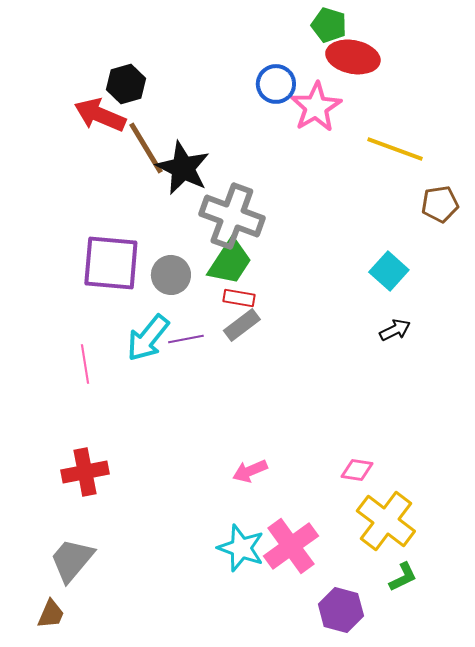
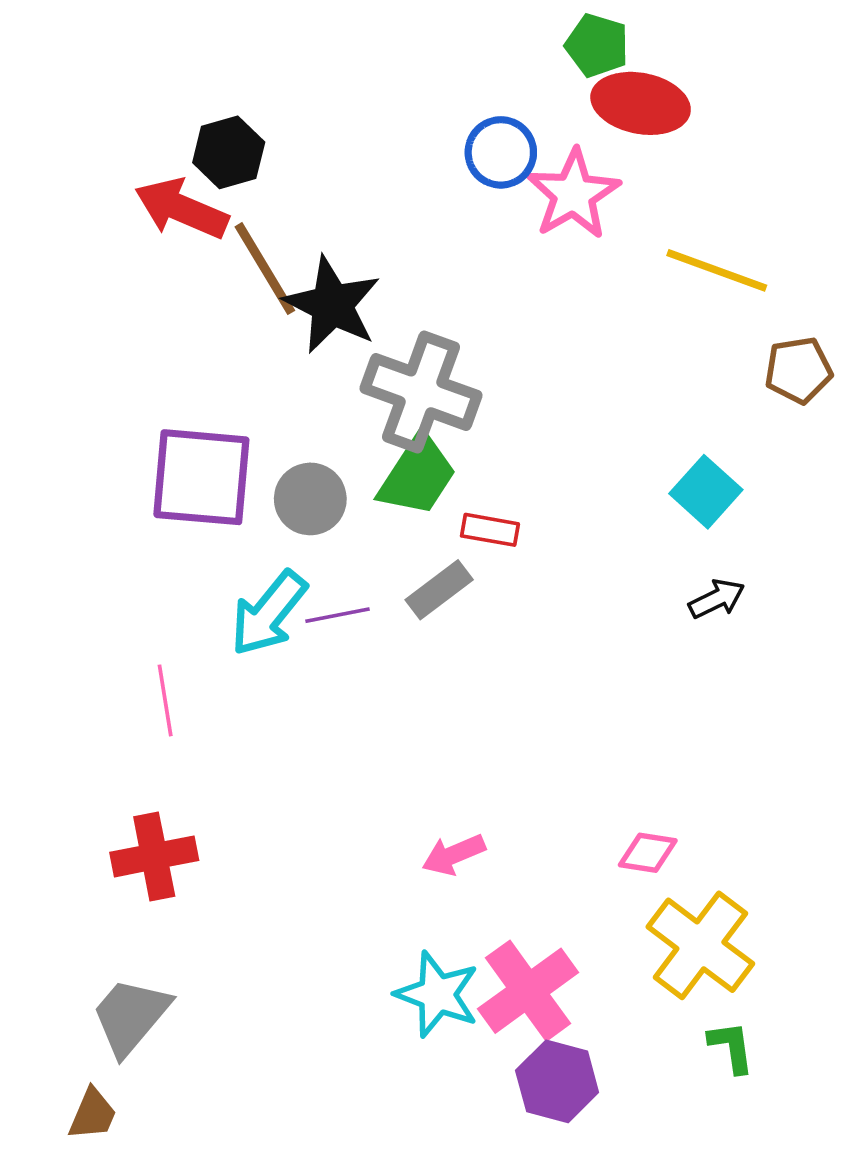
red rectangle: (239, 298) -> (490, 530), moved
pink line: (85, 364) -> (165, 700), moved
green L-shape: (403, 577) -> (731, 1047), turned -72
purple hexagon: (341, 610) -> (557, 1081), moved

